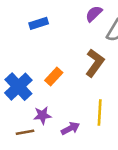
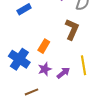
purple star: (42, 115) -> (45, 69), moved
purple arrow: (70, 128) -> (63, 73), moved

